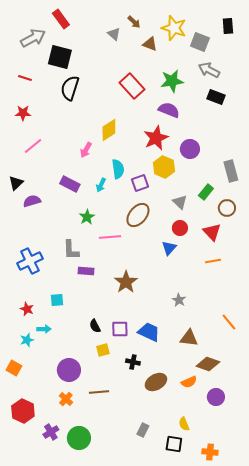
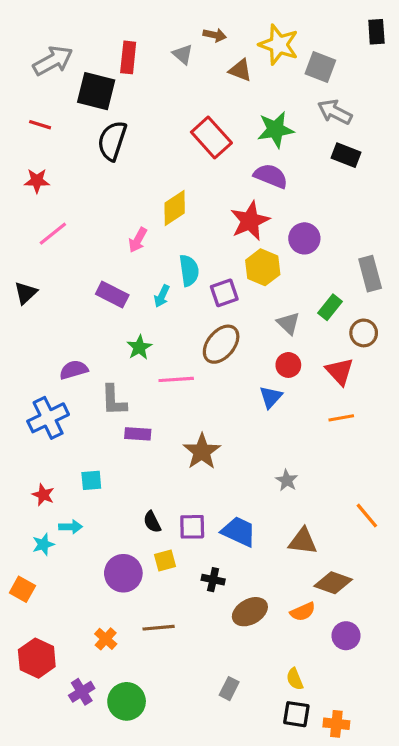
red rectangle: (61, 19) -> (128, 57), moved, turned 42
brown arrow: (134, 22) -> (215, 35), turned -32
black rectangle: (228, 26) -> (376, 32), moved
purple semicircle: (32, 201) -> (74, 370), moved
purple circle: (69, 370) -> (123, 573), moved
black square: (174, 444) -> (296, 714), moved

